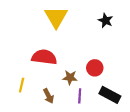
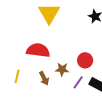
brown arrow: (48, 96) -> (44, 78), moved
purple line: (80, 96) -> (78, 82), moved, turned 32

